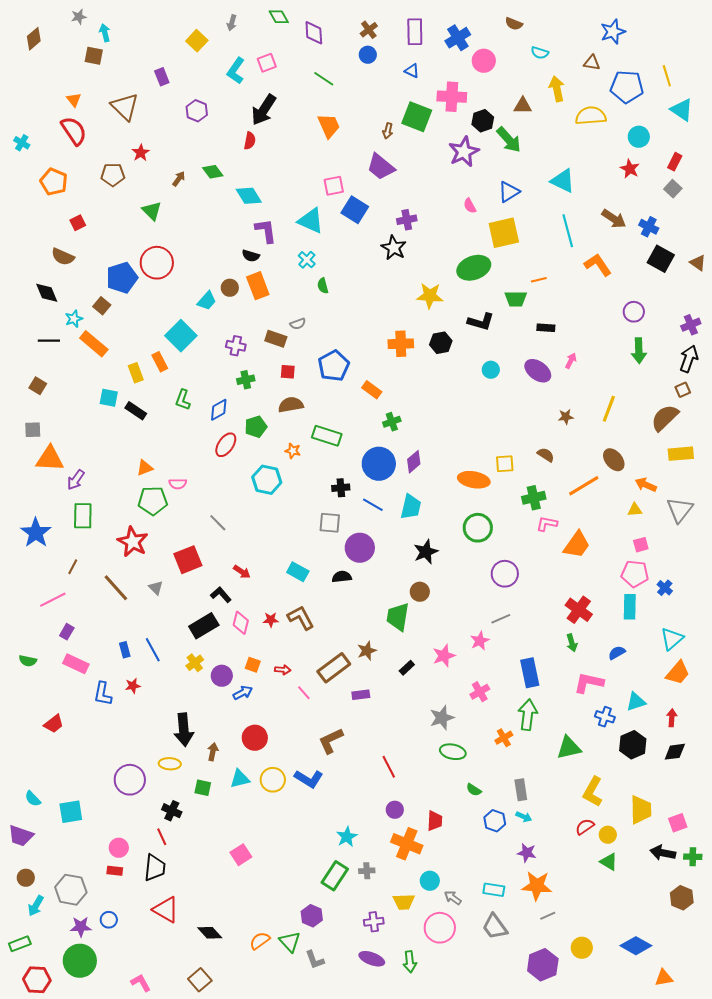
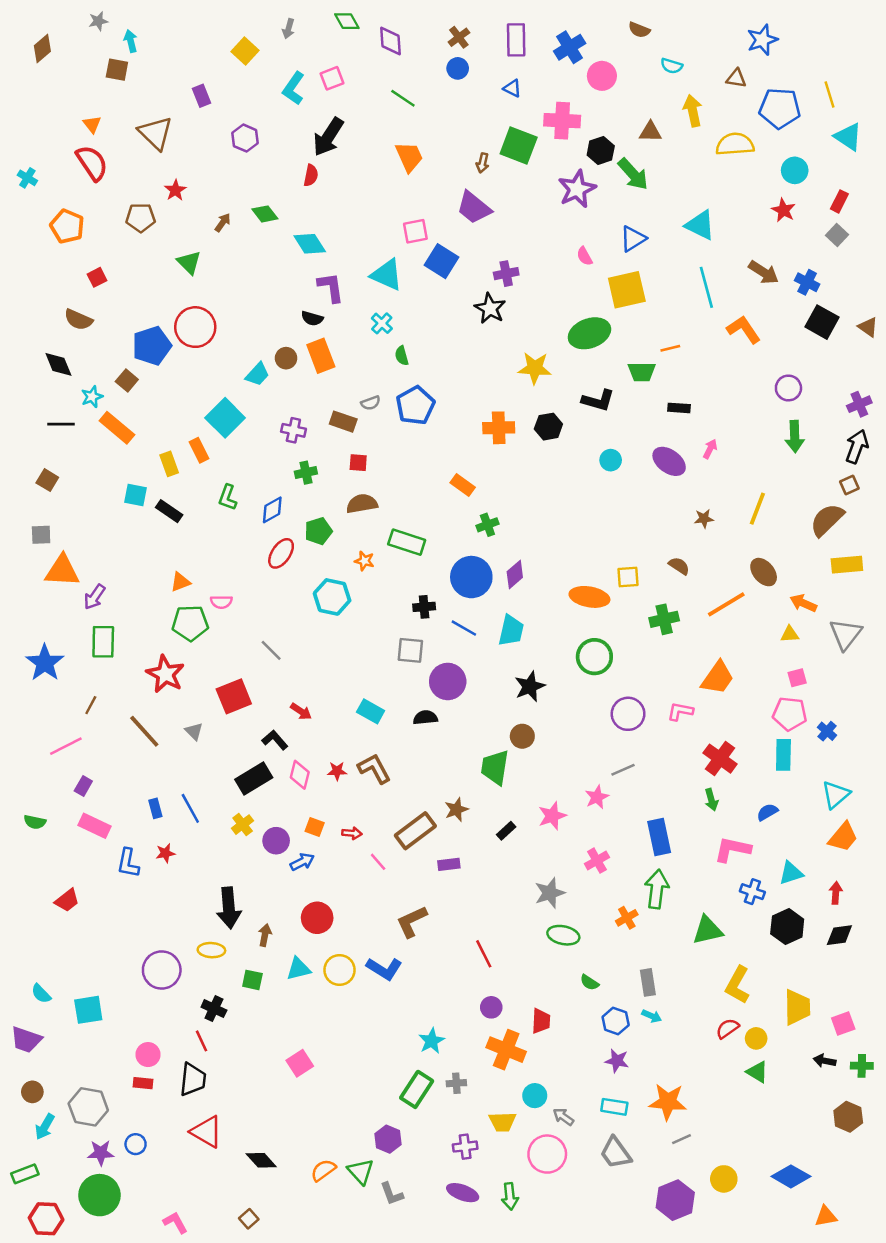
blue pentagon: (334, 366) -> (415, 405), moved
pink L-shape: (547, 524) -> (680, 711), moved
purple star: (527, 853) -> (617, 1061), moved
black arrow: (663, 853) -> (825, 1061), size x0.7
brown square: (200, 980) -> (249, 1219), size x0.7

